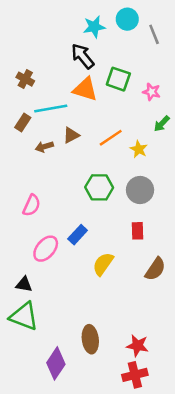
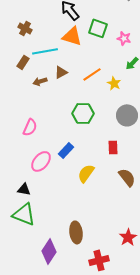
gray circle: (140, 190) -> (127, 115), moved
brown semicircle: (155, 269) -> (127, 177), turned -72
red star: (137, 346) -> (128, 237), moved, turned 30
red cross: (135, 375) -> (99, 260), moved

